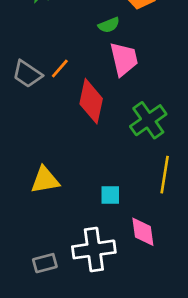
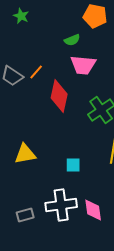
pink trapezoid: (124, 59) -> (83, 65), turned 108
pink diamond: (143, 232) -> (93, 210), moved

